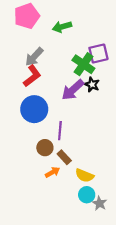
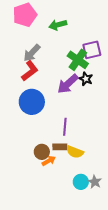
purple line: (60, 131) -> (65, 127), moved
brown circle: (45, 148) -> (42, 152), moved
brown rectangle: (64, 157) -> (60, 147), turned -48
yellow semicircle: (85, 175) -> (75, 152), moved
gray star: (100, 203) -> (95, 182), moved

